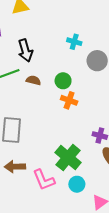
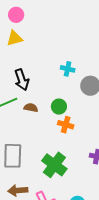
green cross: (68, 158) -> (54, 165), moved

